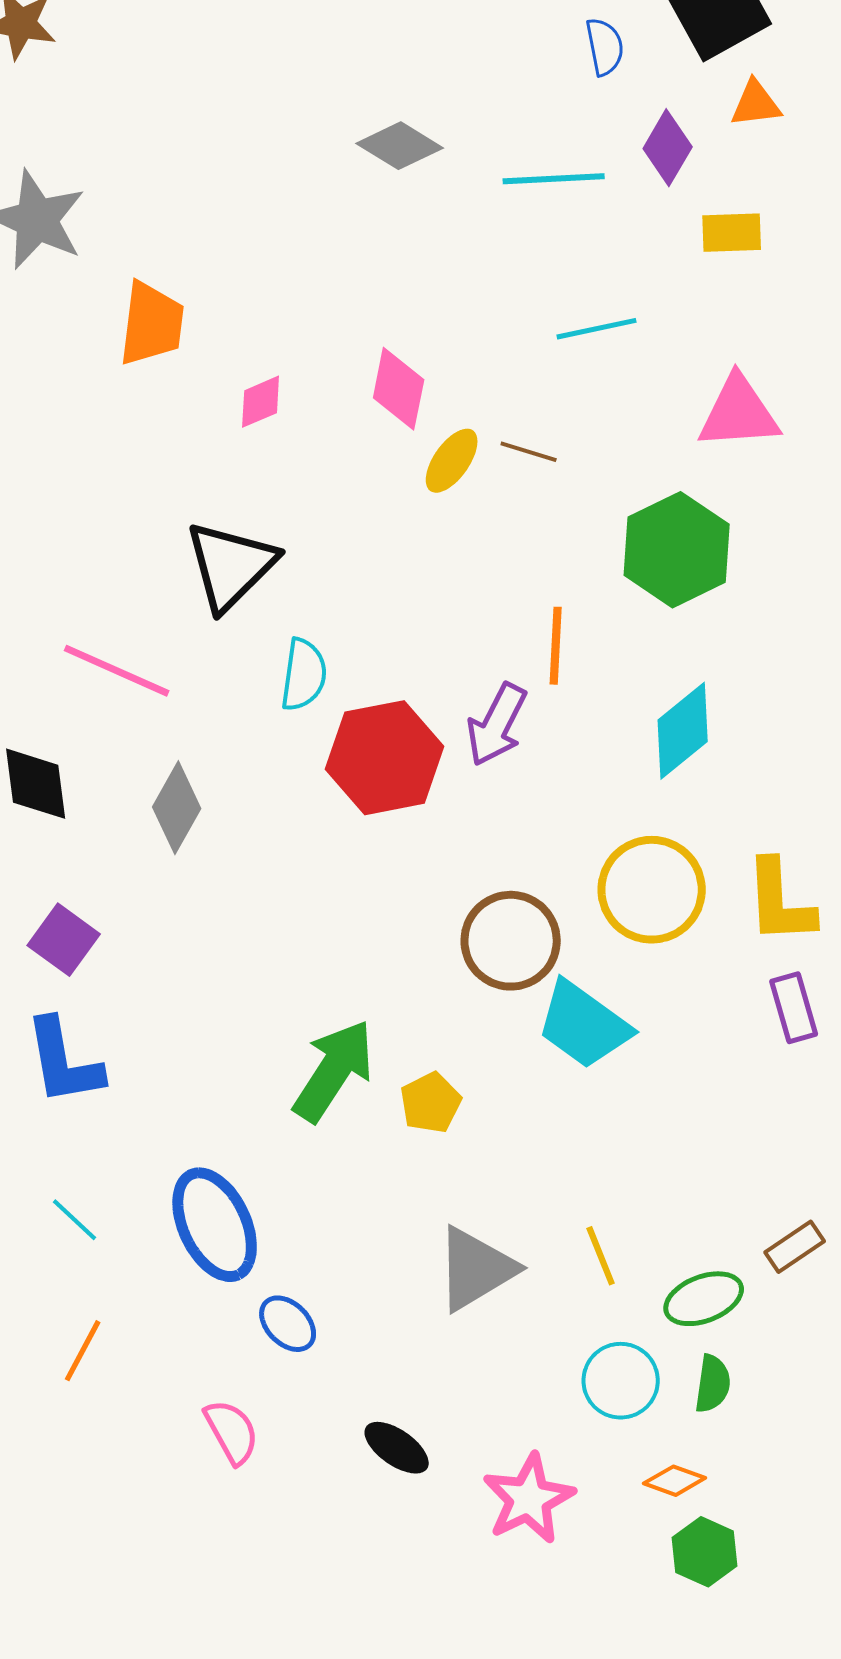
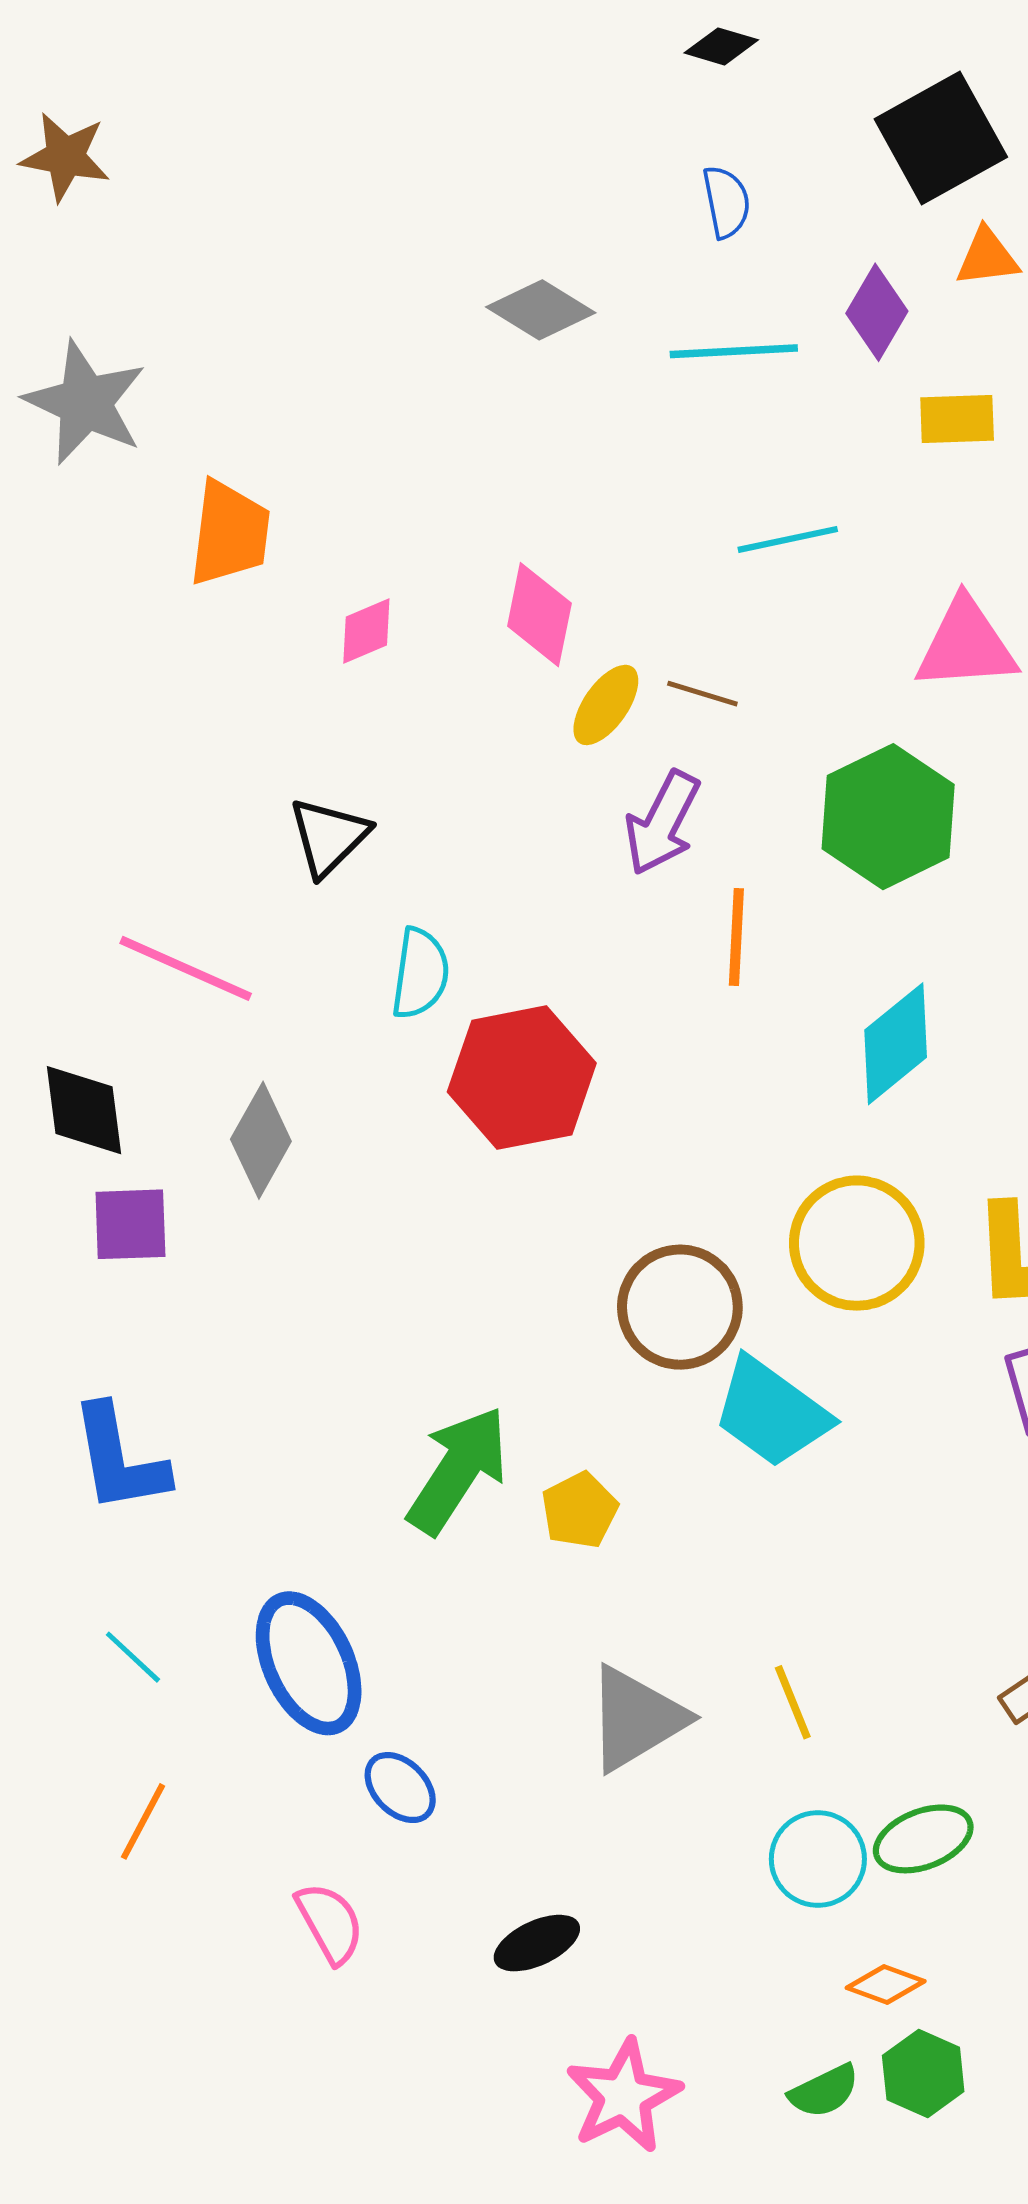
blue semicircle: (605, 47) -> (726, 202), moved
black triangle: (231, 566) -> (329, 837), size x0.7
purple arrow: (497, 725) -> (662, 823), moved
purple square: (64, 940) -> (130, 1224), moved, turned -38
green ellipse: (704, 1299) -> (923, 1839), moved
green semicircle: (713, 1384) -> (824, 2091), moved, turned 56
black ellipse: (397, 1448) -> (537, 1943), turned -60
pink star: (529, 1499) -> (623, 2096), moved

